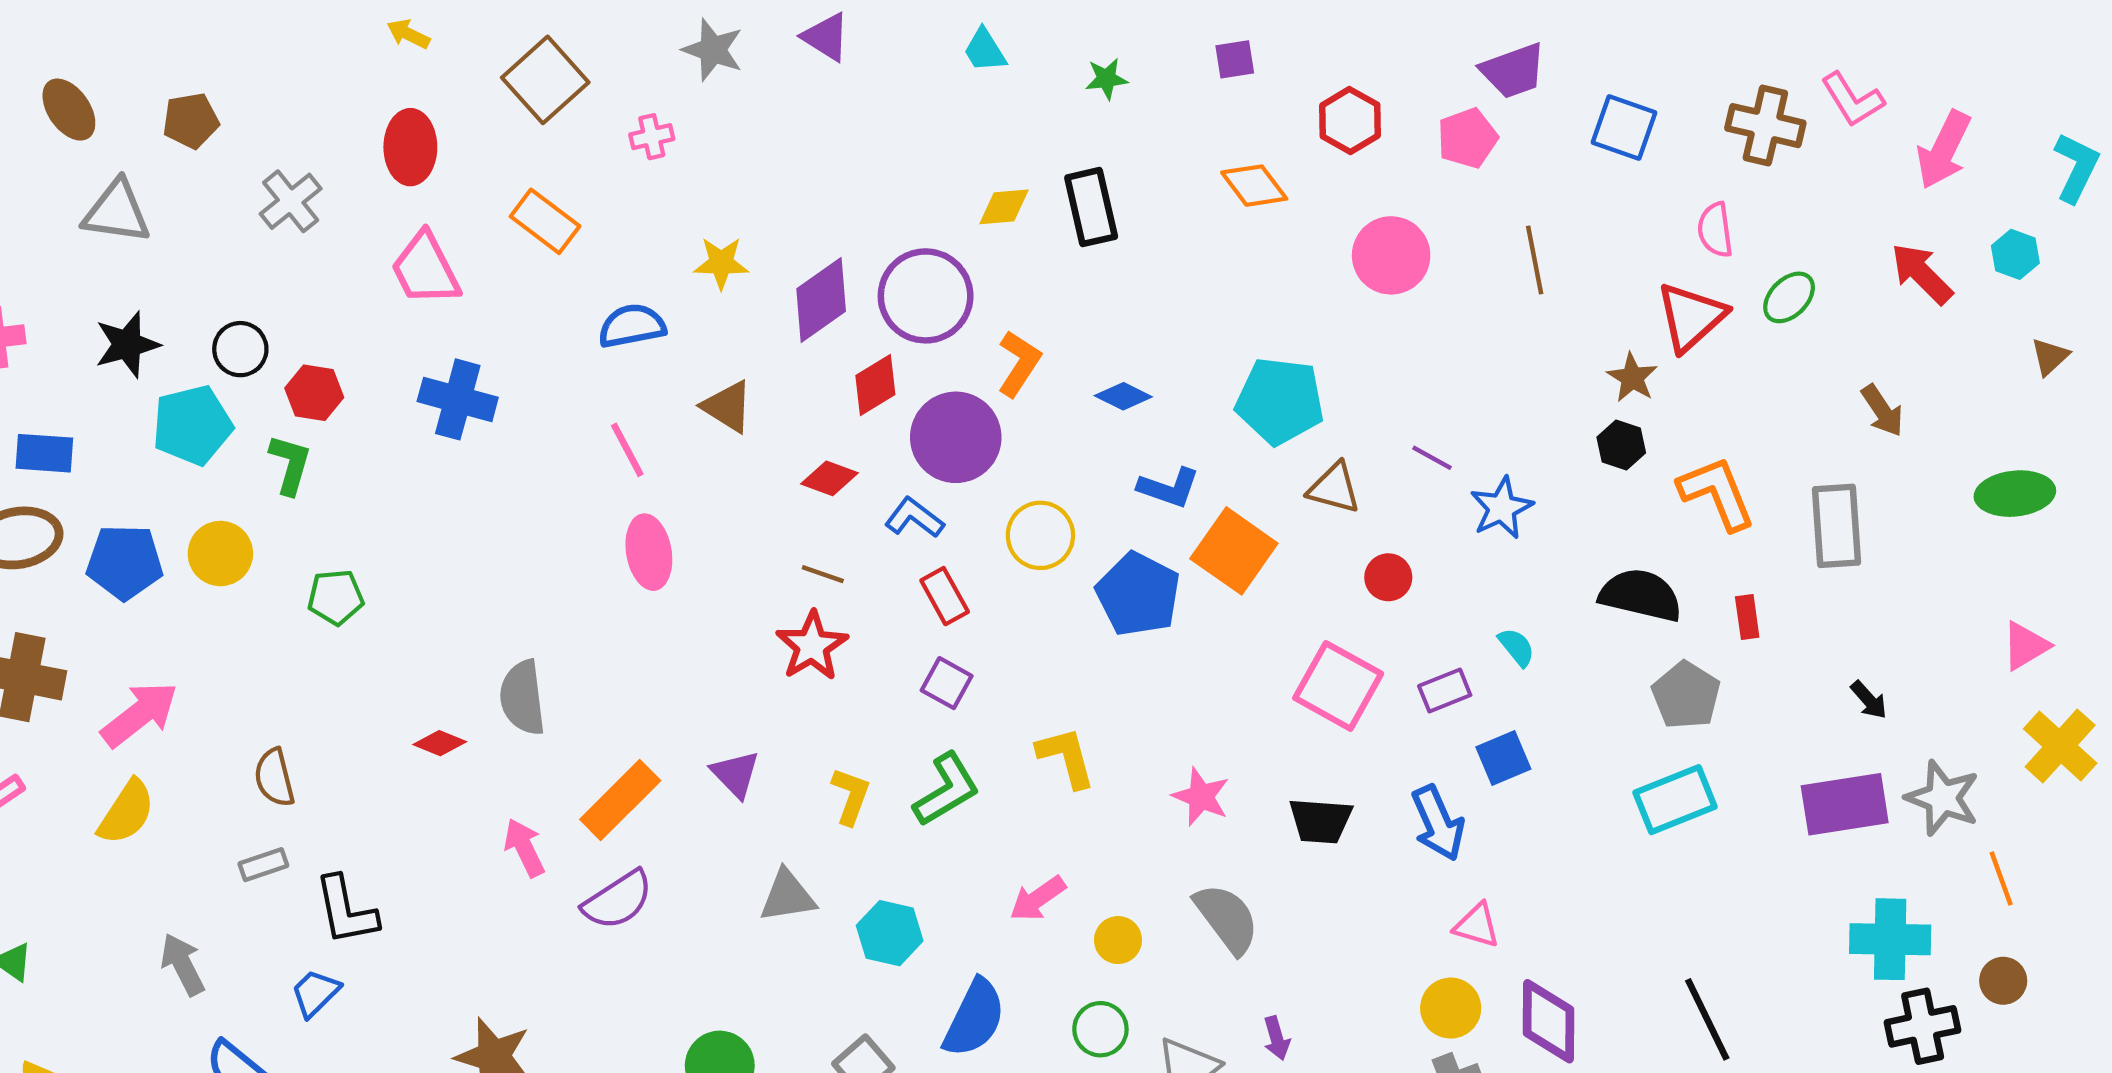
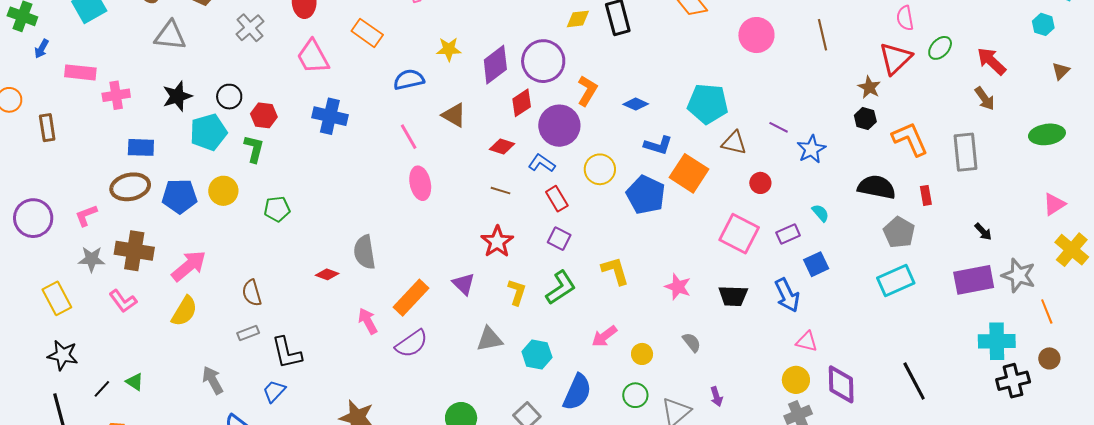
red arrow: (1922, 274) -> (991, 61), moved
red star: (812, 646) -> (497, 242), moved
gray semicircle: (1227, 918) -> (692, 342), size x0.6

